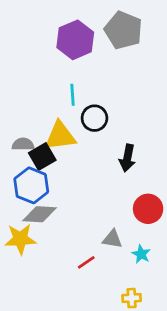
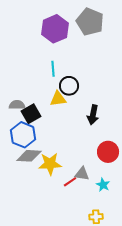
yellow triangle: (60, 136) -> (58, 99), moved, size x0.7
yellow star: (20, 239) -> (50, 164), moved
red line: (86, 262) -> (70, 182), moved

